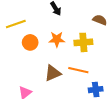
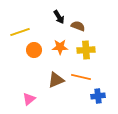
brown semicircle: (100, 20) -> (78, 26), moved

